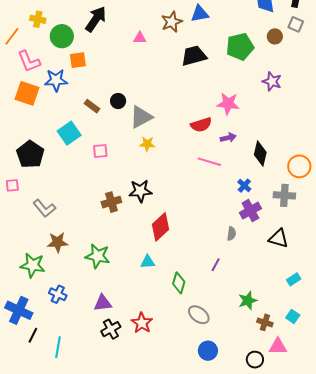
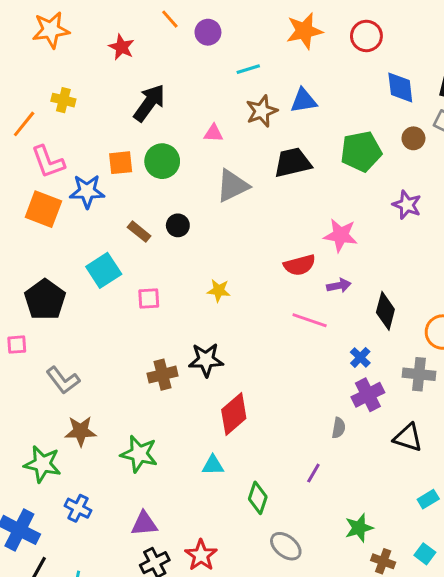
green circle: (62, 36) -> (162, 161), moved
gray triangle: (141, 117) -> (233, 186), moved

